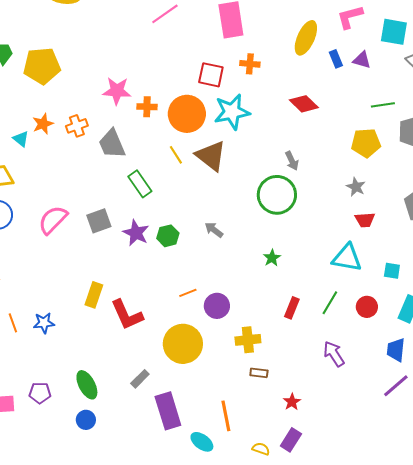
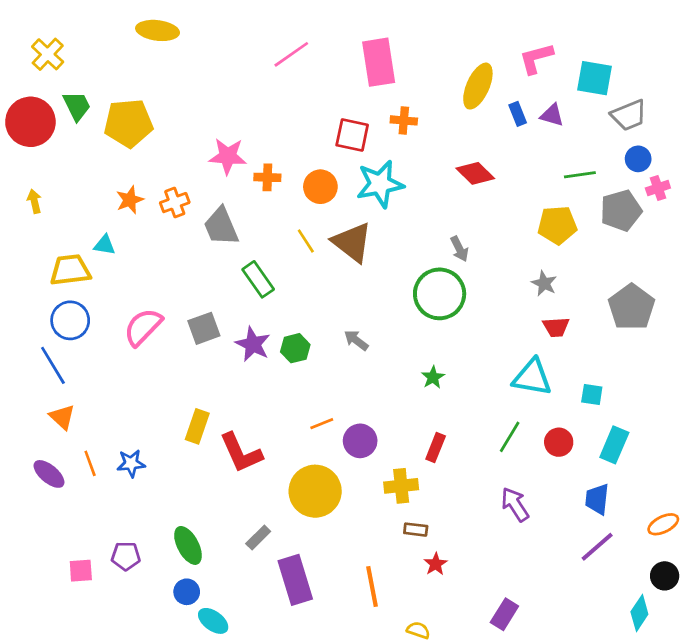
orange circle: (187, 114) -> (320, 187), size x0.7
cyan triangle: (21, 139) -> (105, 245), moved, turned -30
red rectangle: (292, 308) -> (436, 447), moved
red star: (292, 402) -> (436, 564), moved
purple rectangle: (291, 440) -> (504, 614), moved
cyan ellipse: (202, 442) -> (213, 621), moved

